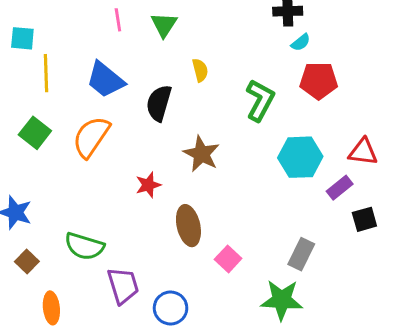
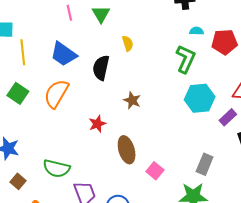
cyan semicircle: (301, 42) -> (197, 31), moved, turned -136
red pentagon: (319, 81) -> (224, 42), moved
green L-shape: (260, 100) -> (186, 59), moved
brown star: (201, 154) -> (132, 100), size x0.7

